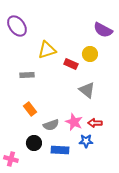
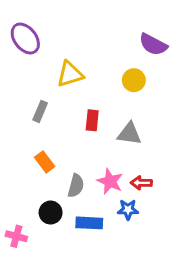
red rectangle: (71, 64) -> (92, 120), moved, turned 72
gray rectangle: (27, 75) -> (40, 111), turned -64
gray triangle: (87, 90) -> (129, 134), turned -30
gray semicircle: (51, 125) -> (76, 186), turned -56

